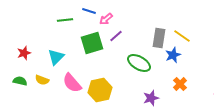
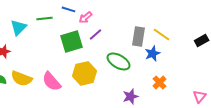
cyan triangle: (56, 57) -> (19, 27), moved
yellow semicircle: (42, 80) -> (22, 78), size x1.5
yellow hexagon: (100, 90) -> (85, 73), moved

